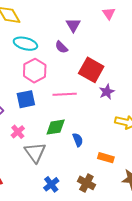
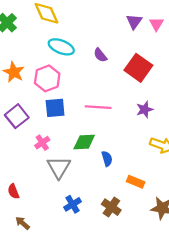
purple triangle: (73, 25) -> (134, 22), moved
red square: (91, 70) -> (138, 68), moved
pink hexagon: (35, 71) -> (47, 78), moved

